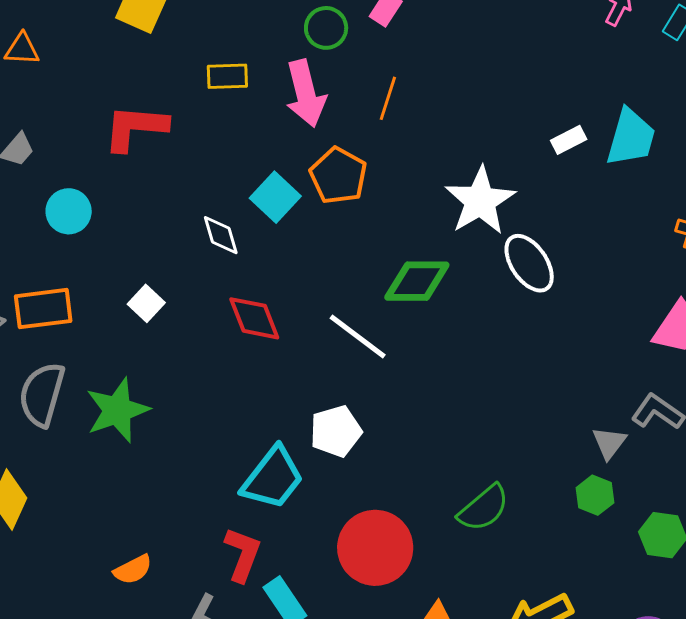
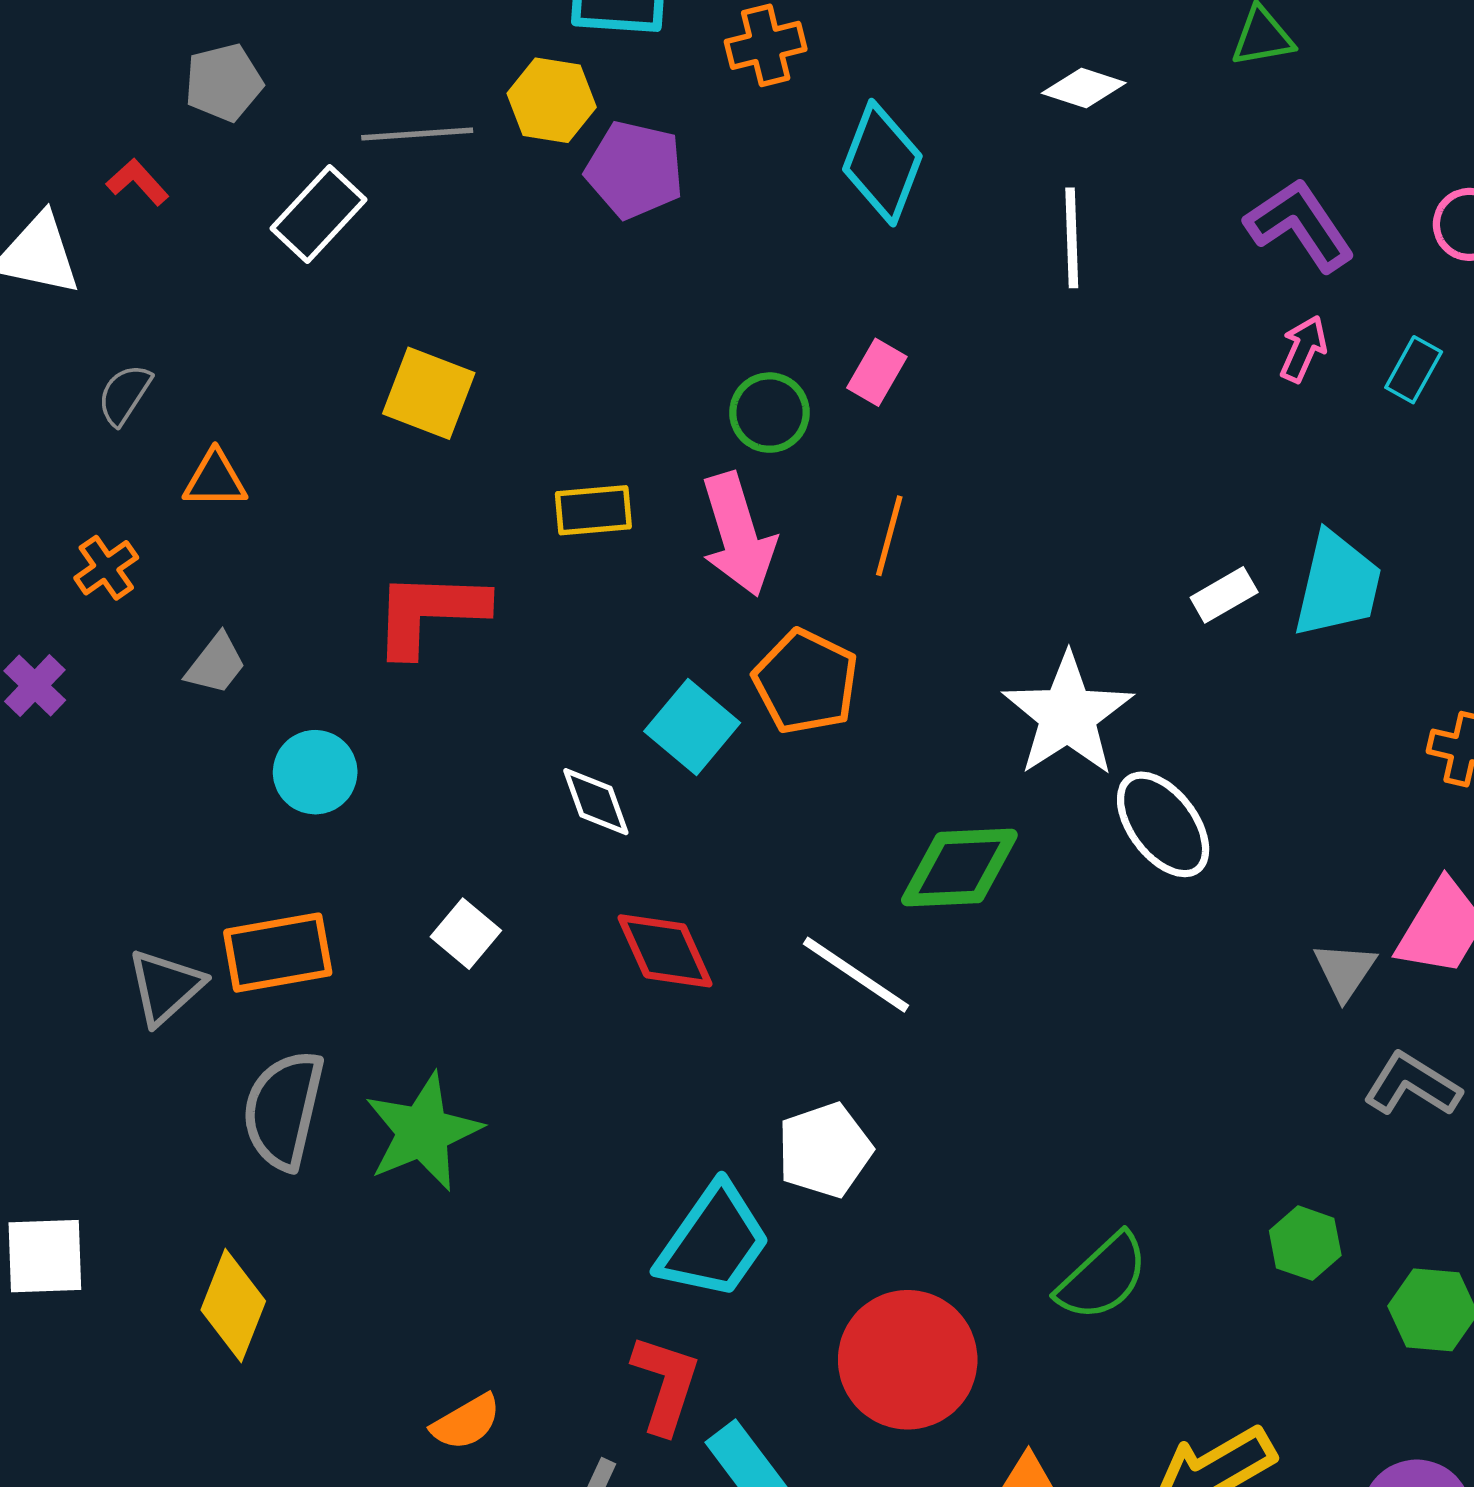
gray triangle: (609, 443) -> (1345, 971), moved

